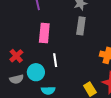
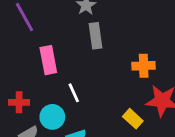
red cross: (16, 56) -> (19, 102), turned -32

